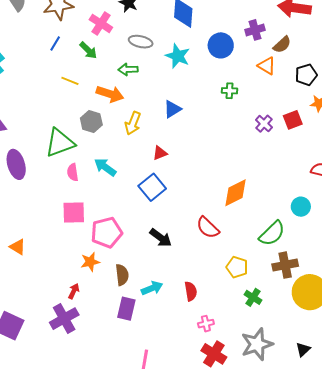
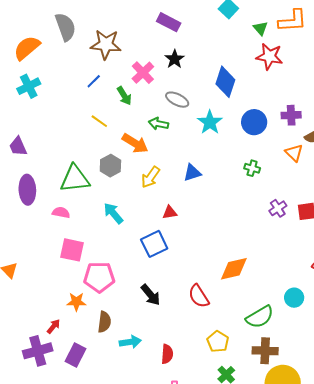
pink semicircle: (73, 172) -> (61, 213), moved, turned 96
purple rectangle: (126, 309) -> (76, 355), moved

